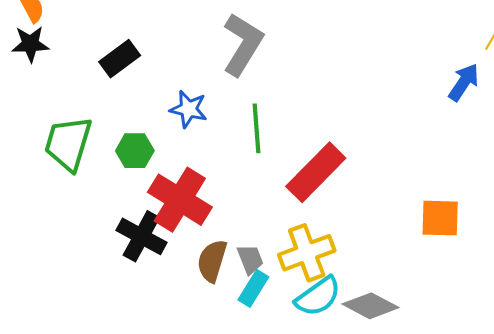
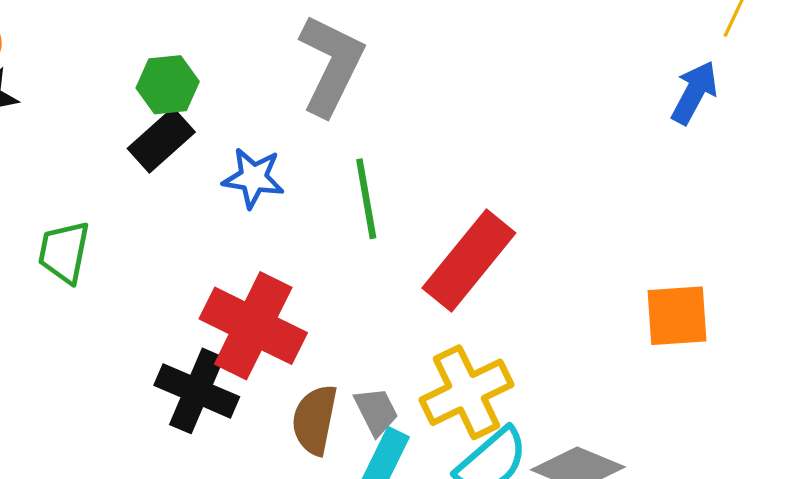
black rectangle: (120, 59) -> (161, 140), moved
green trapezoid: (68, 144) -> (64, 252), size x0.7
green hexagon: (135, 151) -> (168, 85), moved

